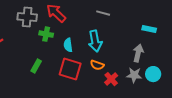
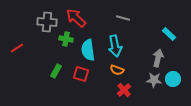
cyan rectangle: (149, 29) -> (169, 34), turned 32
cyan semicircle: (68, 45) -> (88, 50), size x1.5
red square: (70, 69) -> (81, 74), moved, size x0.7
red cross: (111, 79) -> (124, 90), moved

